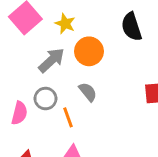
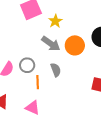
orange circle: (89, 51) -> (75, 45), moved
gray arrow: (51, 60) -> (51, 44), moved, turned 60

